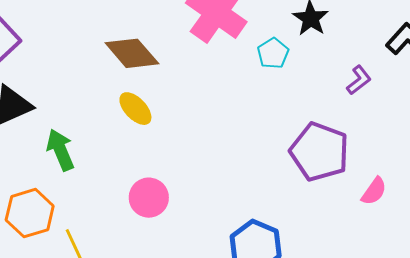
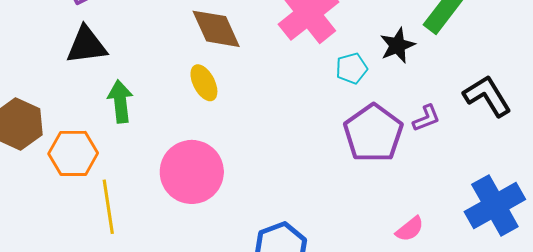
purple pentagon: (319, 152) -> (373, 133), moved
pink circle: (149, 198) -> (192, 172), size x1.6

